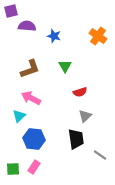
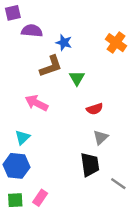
brown L-shape: (30, 69) -> (51, 66), moved
pink arrow: (31, 98) -> (37, 103), moved
blue hexagon: (34, 139) -> (16, 166), moved

